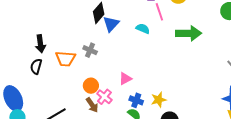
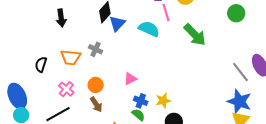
cyan semicircle: (143, 29) -> (149, 29), size x1.5
green arrow: (189, 33) -> (195, 35), turned 45
black arrow: (40, 44) -> (61, 18), moved
pink cross: (104, 97) -> (66, 89), moved

